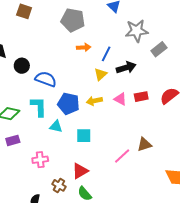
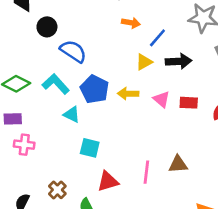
cyan L-shape: (39, 107) -> (56, 84), turned -55
cyan square: (84, 136) -> (90, 148), moved
pink line: (122, 156) -> (146, 172), turned -54
pink cross: (40, 160) -> (24, 145), moved
red triangle: (80, 171) -> (108, 181), moved

